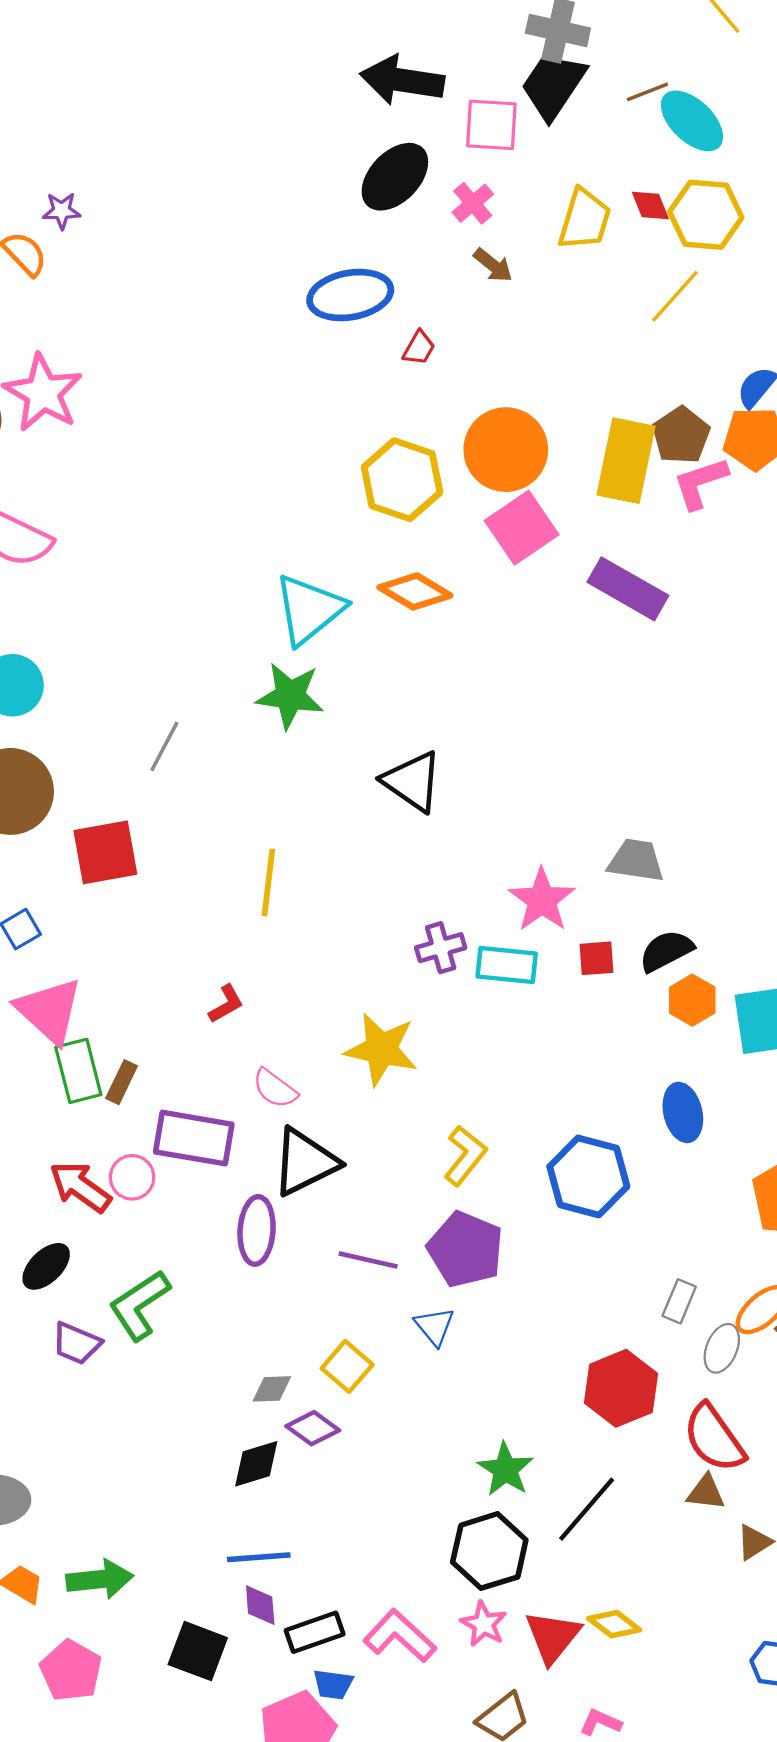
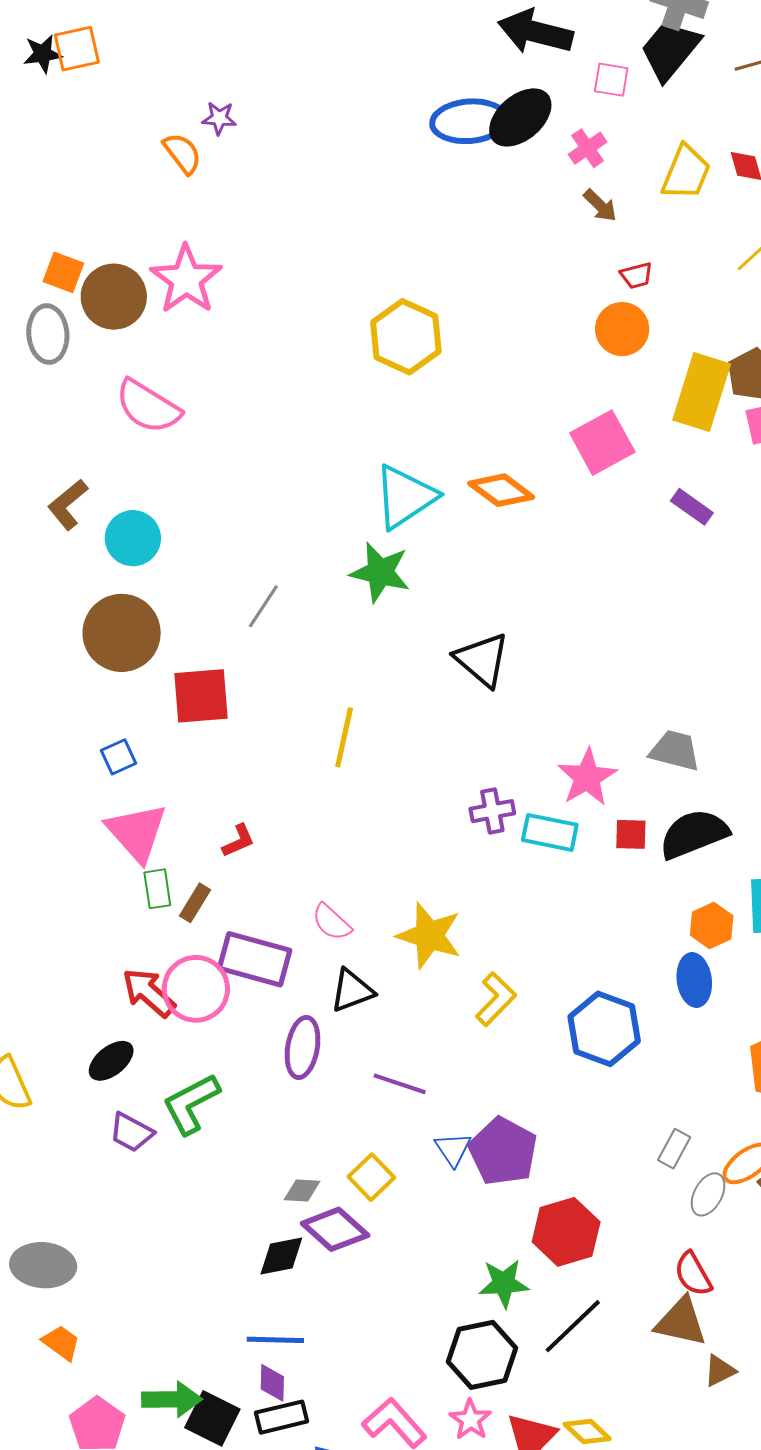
pink square: (491, 125) -> (611, 80), size x0.7
blue ellipse: (350, 295) -> (469, 121), moved
red trapezoid: (419, 348) -> (636, 275), moved, turned 40
orange circle: (506, 450) -> (622, 329), moved, size x0.7
yellow hexagon: (402, 480) -> (406, 337), moved
purple rectangle: (628, 589) -> (692, 507), size x0.6
black semicircle: (666, 951) -> (694, 834), size x1.4
orange hexagon: (692, 1000) -> (712, 925), moved
red L-shape: (226, 1004) -> (239, 841), moved
yellow star: (381, 1049) -> (429, 936), moved
green rectangle: (78, 1071) -> (157, 889), size x0.7
black triangle: (305, 1162) -> (352, 991), size x0.7
pink circle: (132, 1177) -> (196, 989), size x1.6
purple pentagon: (466, 1249) -> (503, 1151), moved
red hexagon: (621, 1388) -> (566, 1232), moved
purple diamond: (313, 1428) -> (335, 1229), size x1.4
red semicircle: (714, 1438) -> (693, 1274), size x0.7
green star: (505, 1469) -> (504, 1283), turned 30
brown triangle: (706, 1492) -> (681, 1322), size x1.5
green arrow: (100, 1579) -> (172, 1399), moved
black rectangle: (315, 1632) -> (281, 1417), moved

